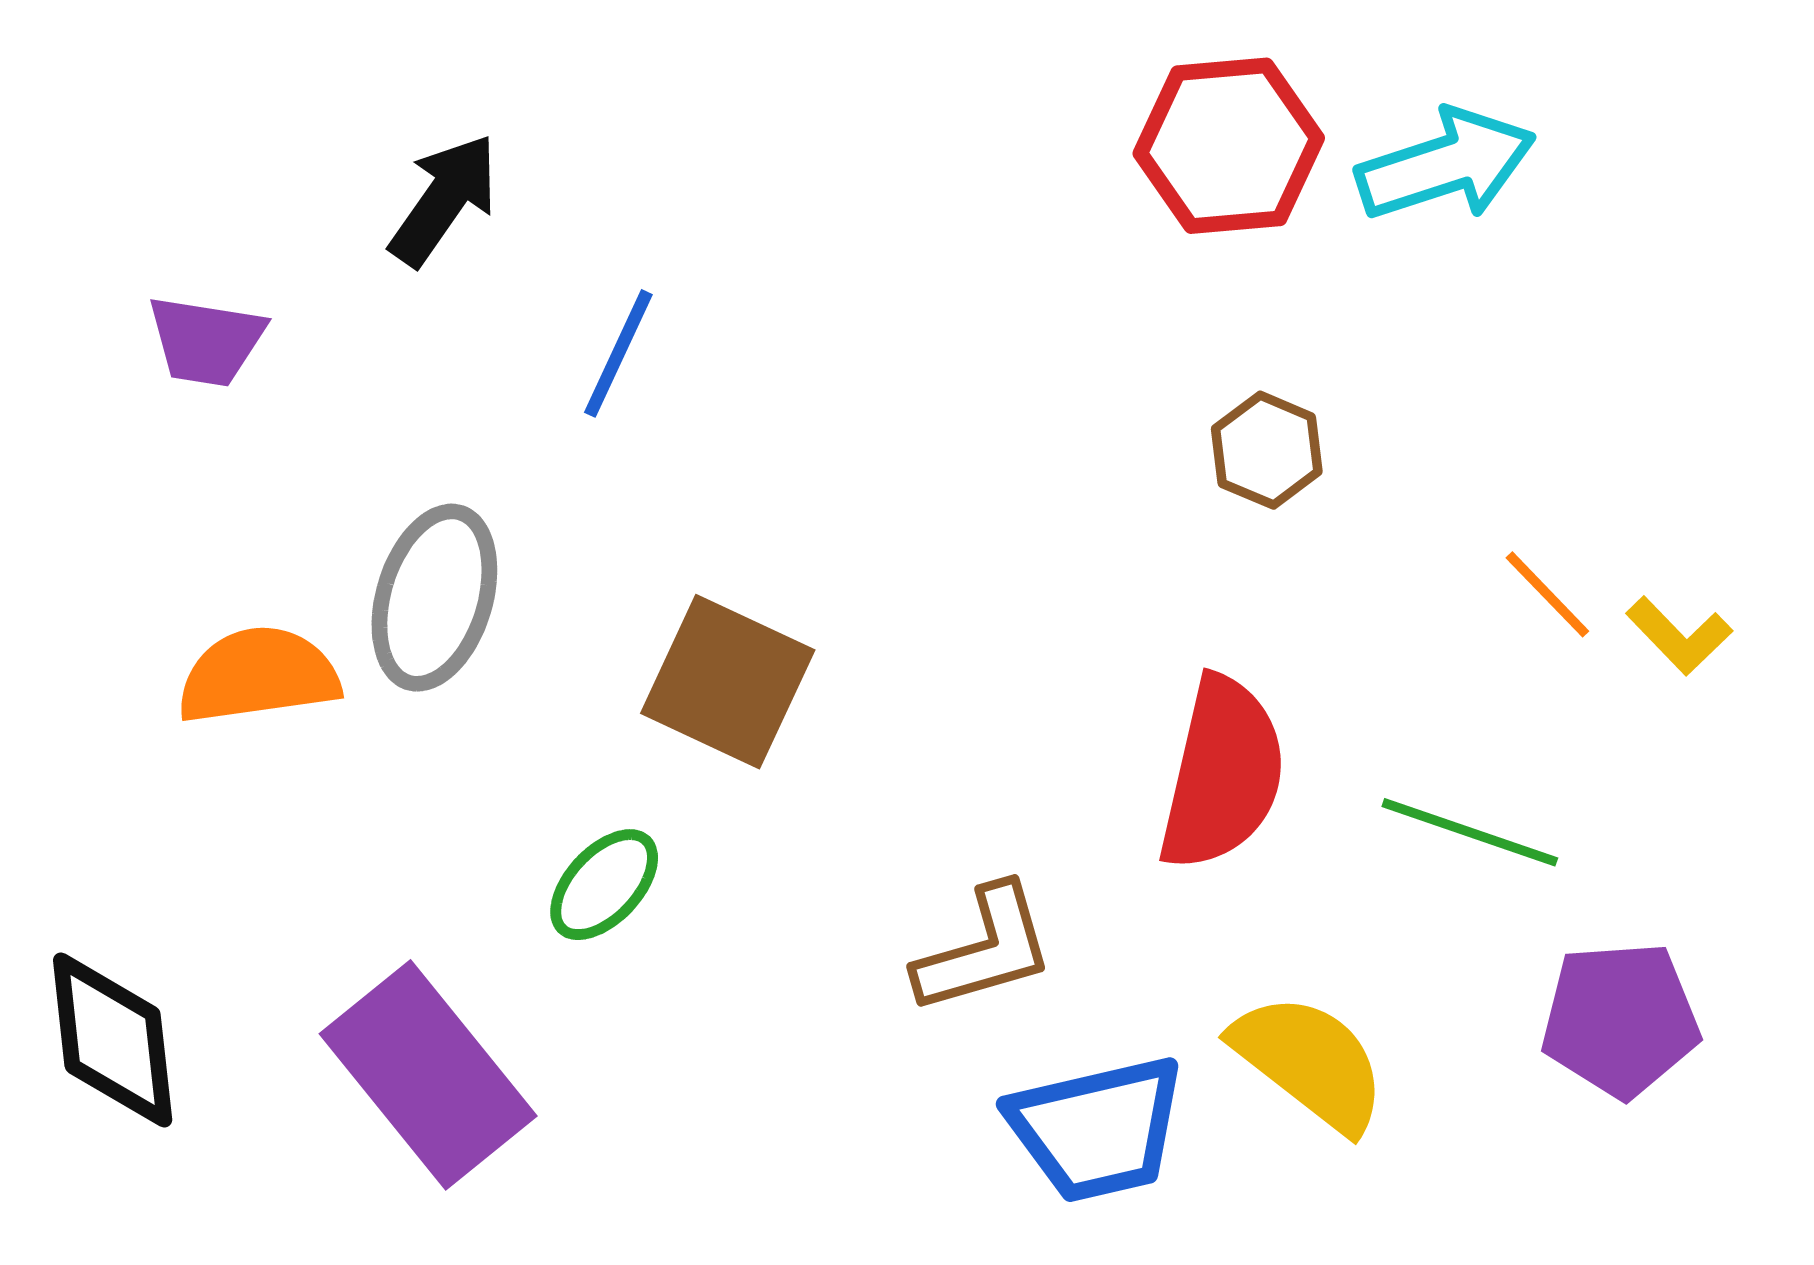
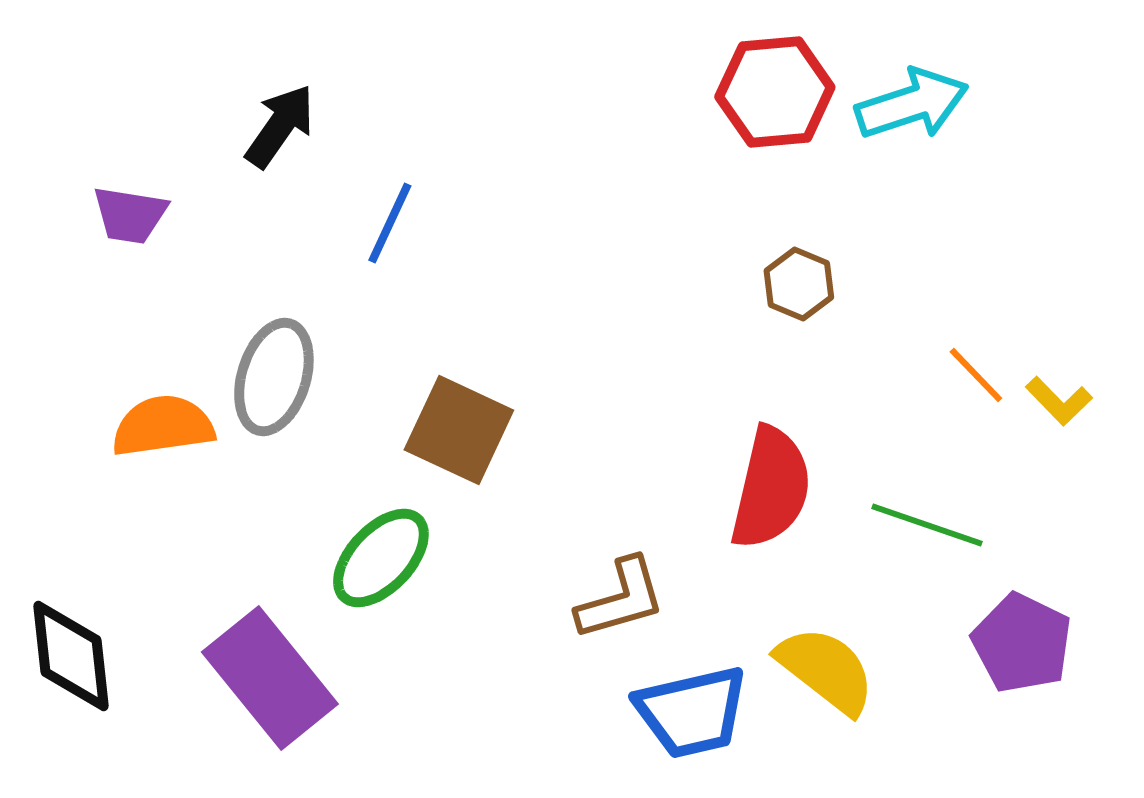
green ellipse: (604, 885) -> (381, 558), size x1.4
purple pentagon: (1620, 1019) -> (1022, 643), turned 30

